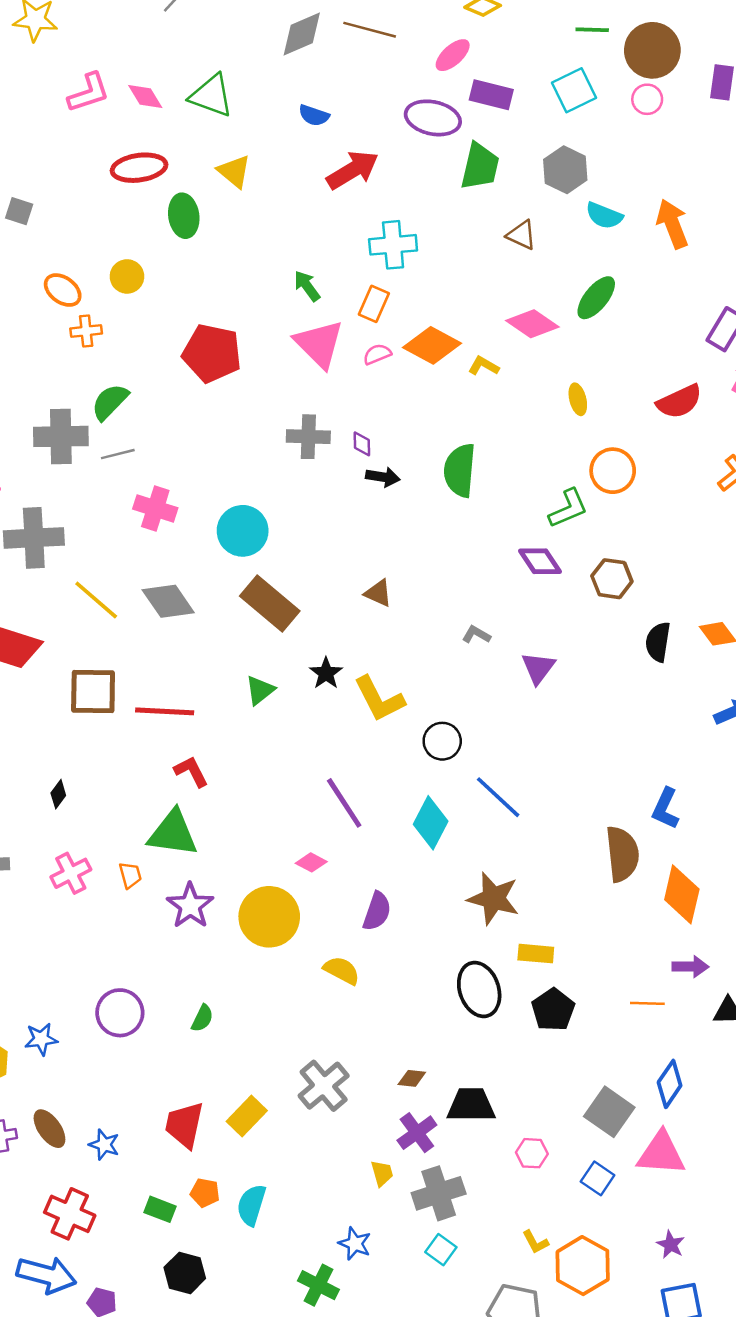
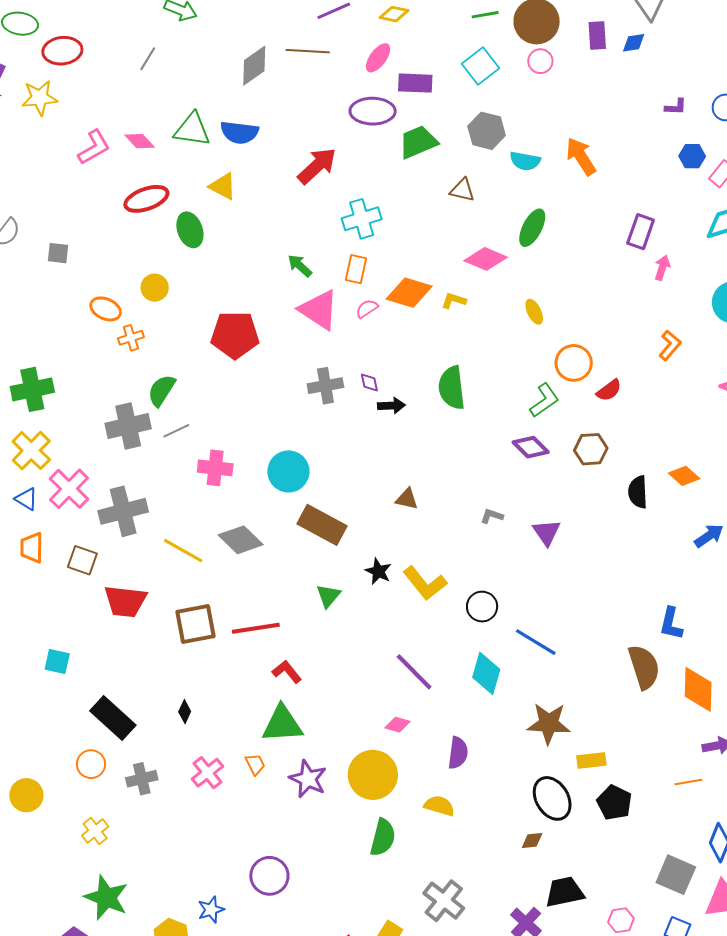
blue semicircle: (314, 115) -> (239, 132), moved, size x1.5
green trapezoid: (480, 166) -> (418, 142), turned -114
red semicircle: (679, 402) -> (609, 390), moved, size x0.7
green semicircle: (202, 1018) -> (383, 837), moved, size x1.6
brown diamond: (412, 1078) -> (532, 840), moved

